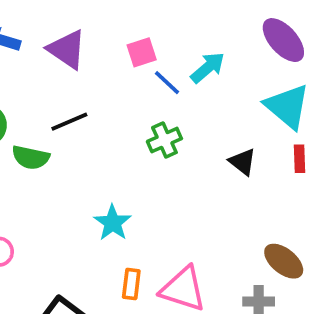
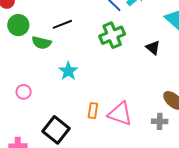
green cross: (164, 140) -> (112, 35), size x1.4
cyan star: (113, 223) -> (68, 71), moved

